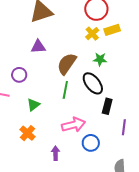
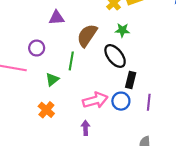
green line: (65, 90) -> (71, 61), moved
blue circle: (91, 143) -> (121, 101), moved
purple arrow: (56, 153) -> (86, 128), moved

